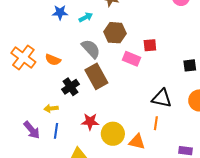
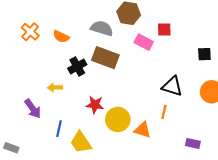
gray semicircle: (91, 49) -> (102, 28), turned -35
orange cross: (23, 57) -> (30, 32), size x0.7
brown rectangle: (96, 76) -> (105, 58), turned -45
blue line: (56, 131) -> (59, 129), moved

